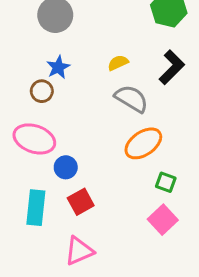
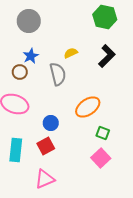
gray semicircle: (131, 99) -> (58, 74), moved, turned 45
blue circle: (66, 167) -> (51, 123), moved

